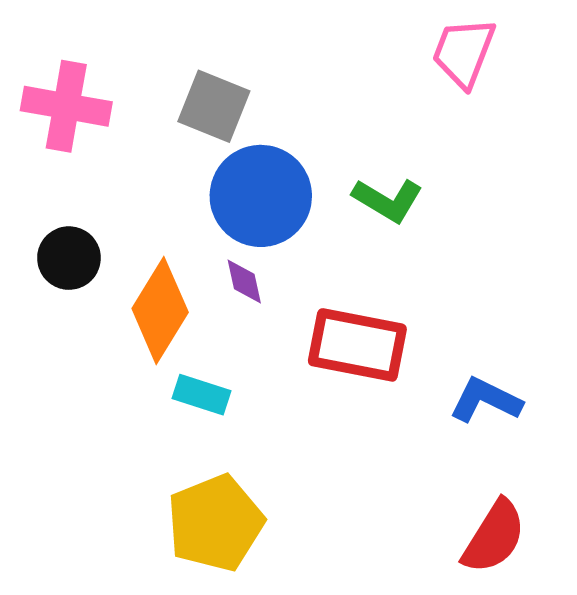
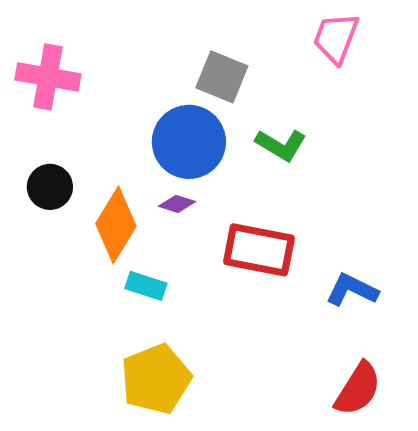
gray square: (214, 106) -> (222, 77), moved
purple diamond: (244, 281) -> (177, 204), turned -60

